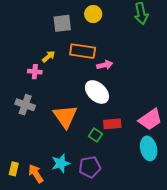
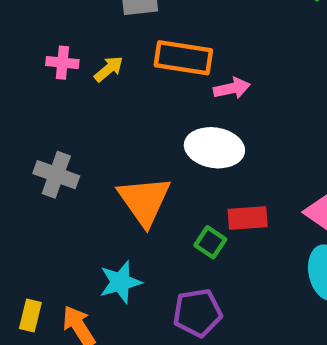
pink cross: (35, 72) -> (62, 63), moved
white ellipse: (97, 92) -> (214, 148), turned -35
cyan star: (61, 163) -> (120, 282), moved

